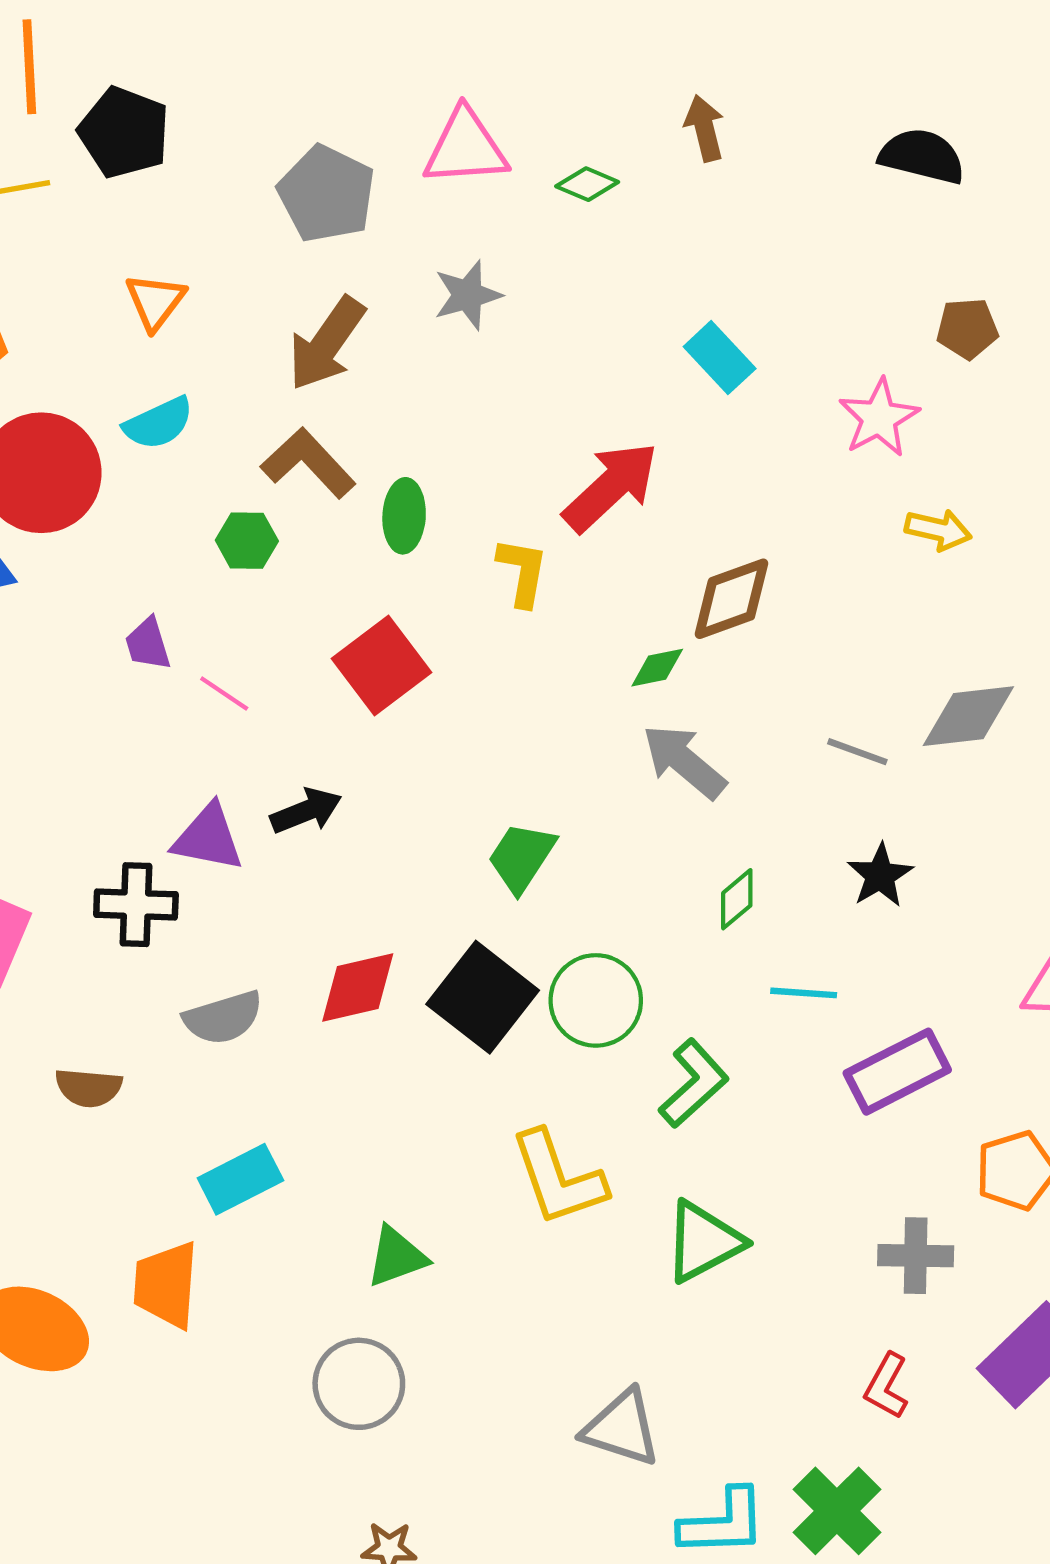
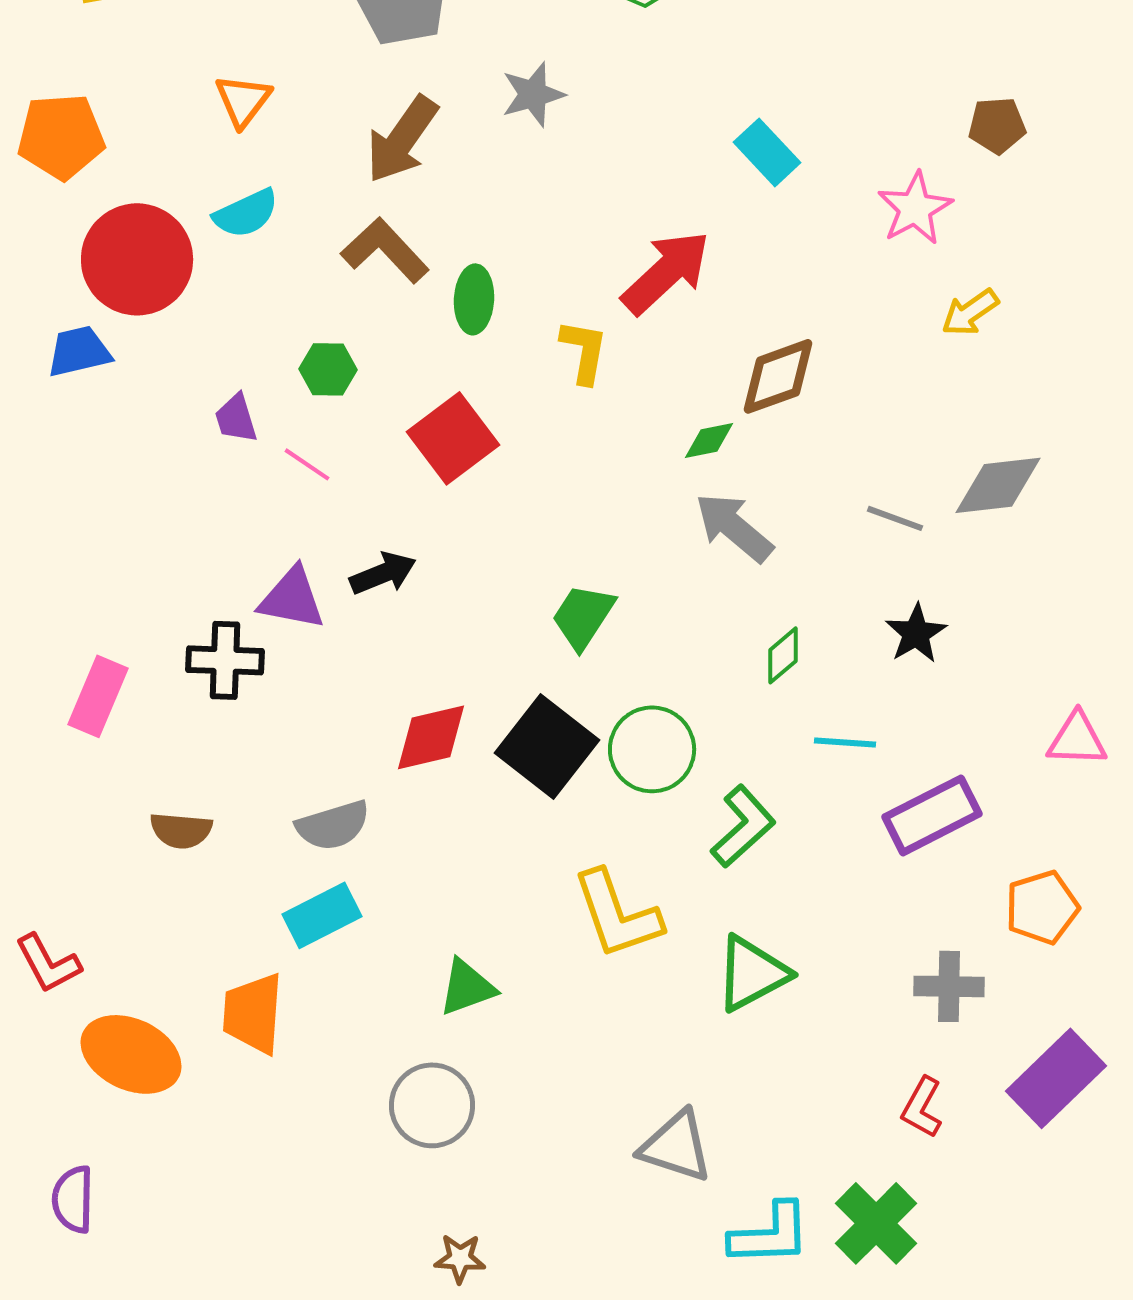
yellow arrow: (938, 530) -> (970, 312), turned 132
green hexagon: (247, 541) -> (328, 369), moved
gray semicircle: (223, 1018) -> (333, 825), moved

